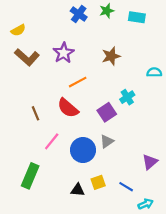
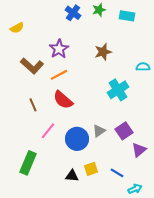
brown L-shape: (27, 57) -> (32, 66), moved
orange line: (78, 82) -> (59, 75), moved
cyan cross: (127, 97) -> (118, 90), size x1.5
purple square: (107, 112) -> (124, 131), moved

